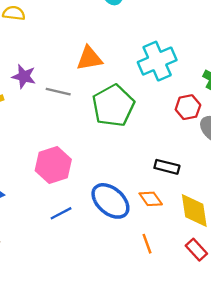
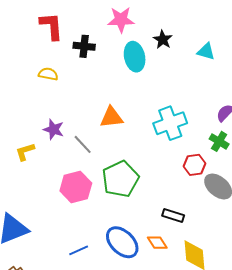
gray line: (58, 92) -> (83, 144), turned 30
green pentagon: (113, 106) -> (120, 179), moved
pink hexagon: (53, 165) -> (76, 187), moved

